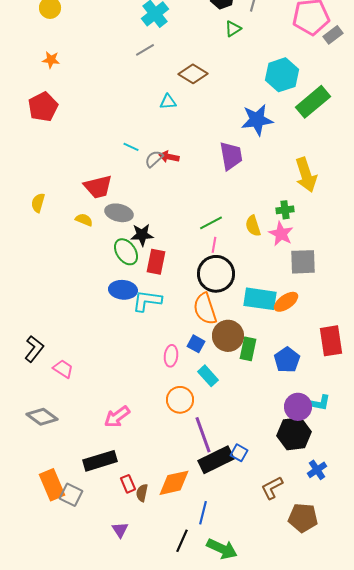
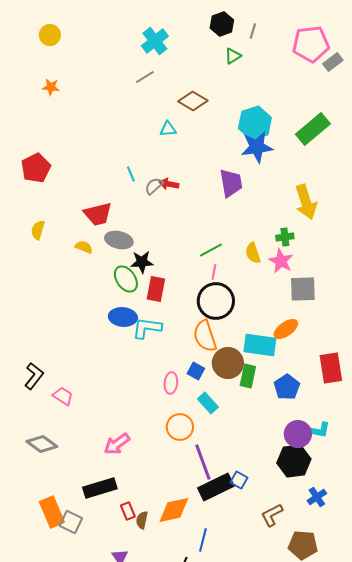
cyan hexagon: (282, 75) -> (255, 123), moved
red pentagon: (43, 107) -> (36, 168), moved
cyan line: (131, 147) -> (131, 174), turned 42
cyan rectangle: (260, 299) -> (260, 345), moved

